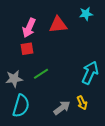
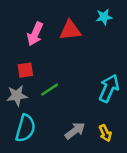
red square: (27, 49) -> (25, 70), moved
yellow arrow: (82, 103) -> (105, 133), moved

